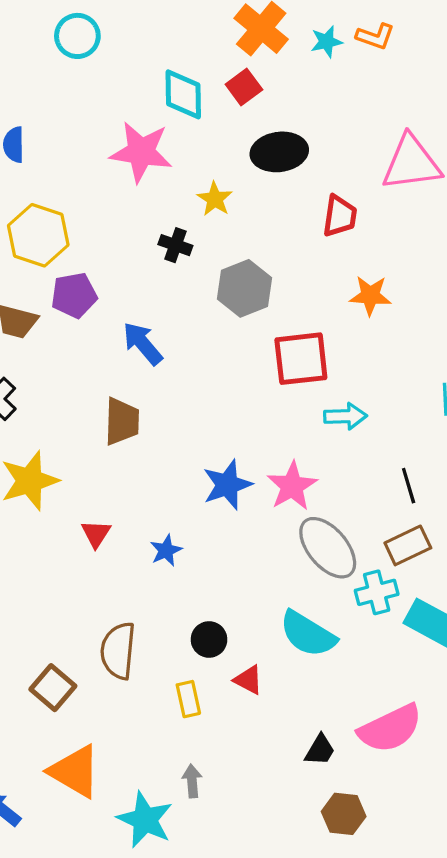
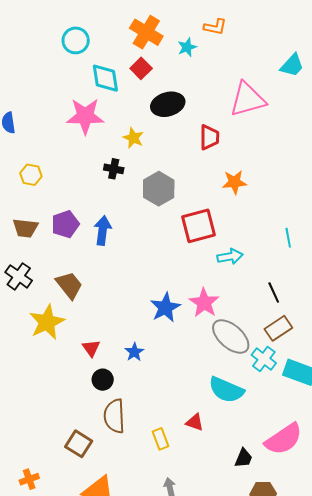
cyan circle: (77, 36) -> (76, 40), moved
cyan star: (327, 42) -> (187, 47), moved
yellow hexagon: (38, 235) -> (31, 175), size x0.6
purple pentagon: (74, 295) -> (65, 224), moved
blue arrow: (143, 343) -> (103, 230), turned 56
brown trapezoid: (122, 421) -> (69, 285), moved, turned -32
cyan cross: (377, 592) -> (264, 359), turned -30
black circle: (209, 639) -> (103, 380), moved

